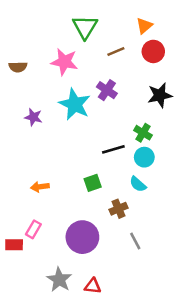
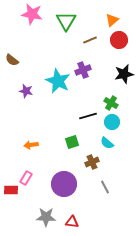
pink star: (64, 62) -> (32, 14), moved
brown semicircle: (18, 67) -> (12, 60), moved, turned 40
purple cross: (107, 90) -> (83, 70), turned 35
gray star: (59, 280) -> (46, 217), turned -30

